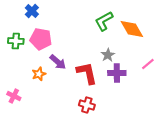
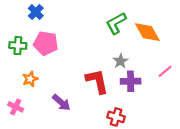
purple arrow: (58, 62) -> (61, 102), moved
orange star: (39, 74) -> (30, 79), moved
red cross: (87, 105) -> (116, 117), moved

